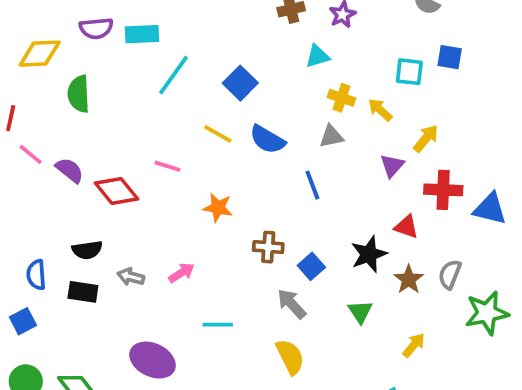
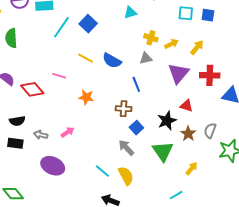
cyan triangle: (317, 56) -> (130, 13), moved
cyan square: (409, 72) -> (186, 13), moved
blue square: (240, 83) -> (88, 24), moved
yellow arrow: (380, 110) -> (172, 44), turned 112
yellow arrow: (426, 138) -> (197, 47), moved
purple triangle: (392, 166) -> (178, 73), size x1.6
red cross: (443, 190) -> (210, 75), moved
brown cross: (268, 247) -> (124, 109), moved
green triangle: (360, 312) -> (163, 151), size x1.6
cyan line: (218, 325) -> (102, 171), moved, turned 42
purple ellipse: (153, 360) -> (53, 166), moved

